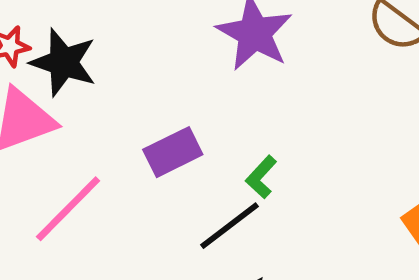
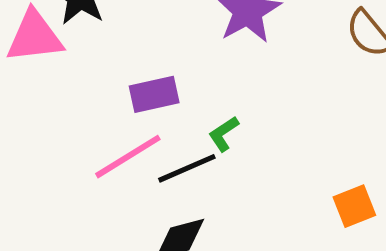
pink line: (68, 209) -> (128, 157), moved

